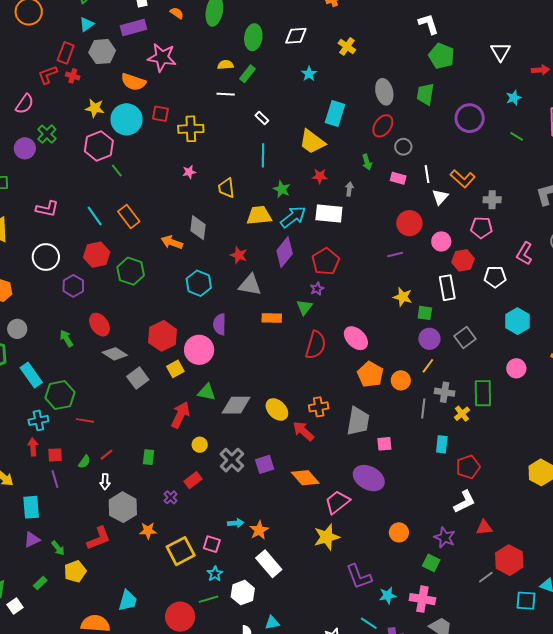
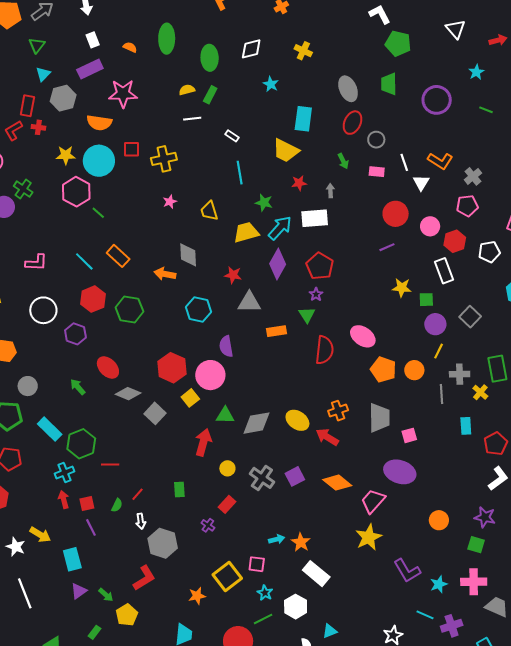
gray cross: (492, 200) -> (473, 176), turned -30
orange star: (148, 531) -> (197, 596), moved

